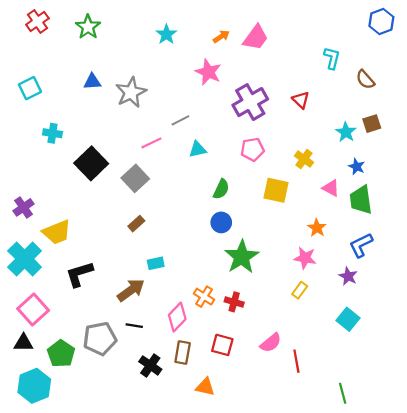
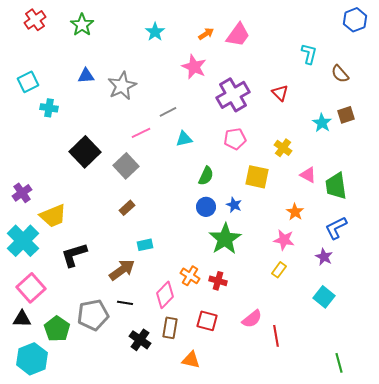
cyan cross: (53, 133) -> (49, 108), moved
blue star: (357, 167) -> (234, 205), moved
green line: (343, 393) -> (339, 363), moved

